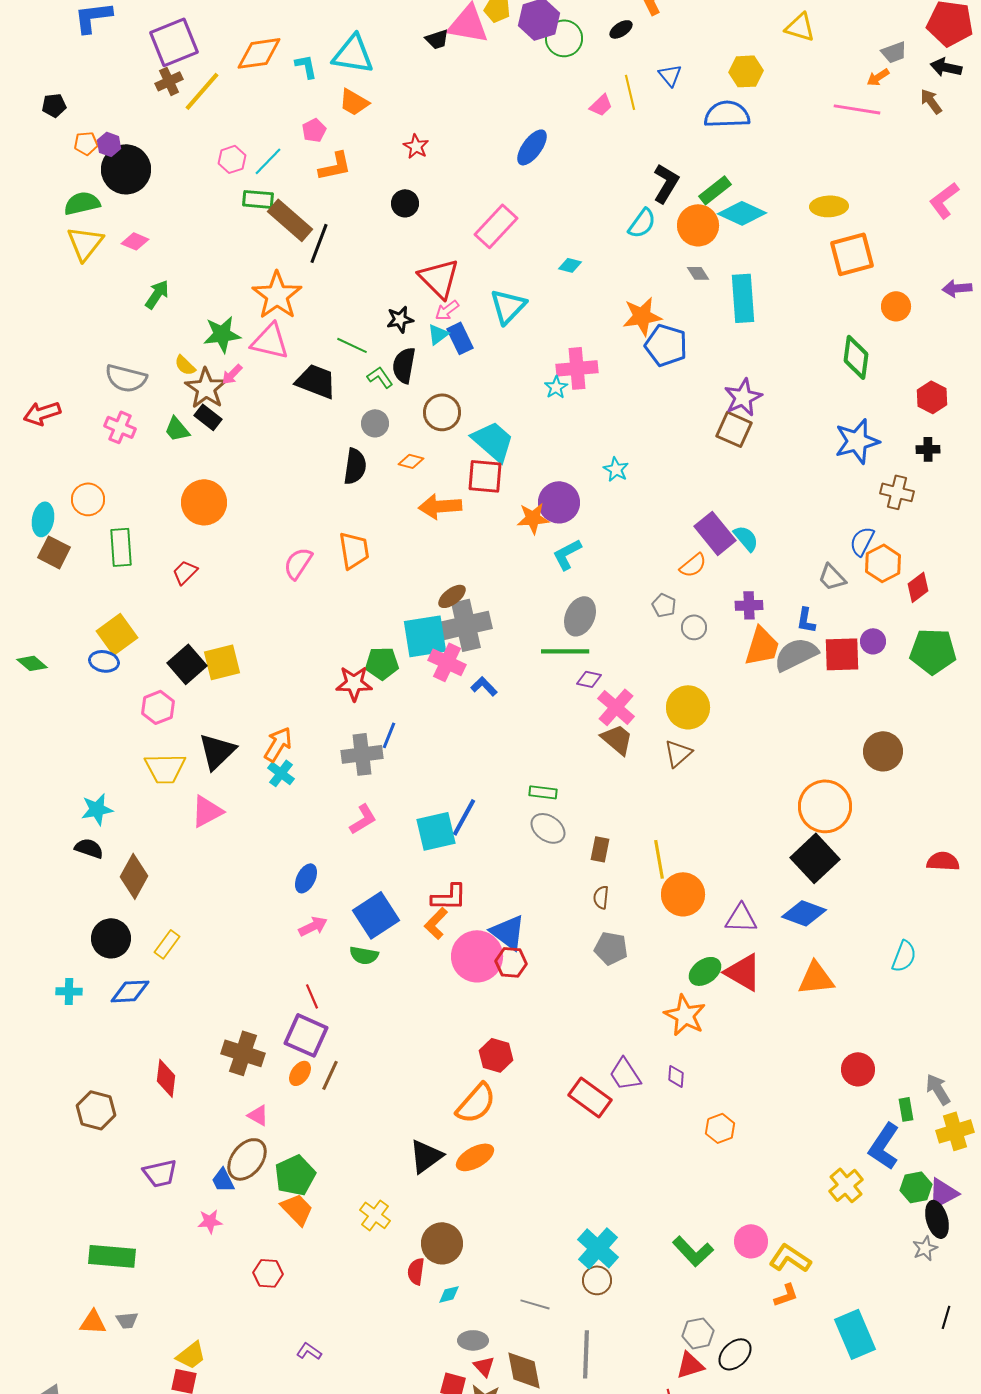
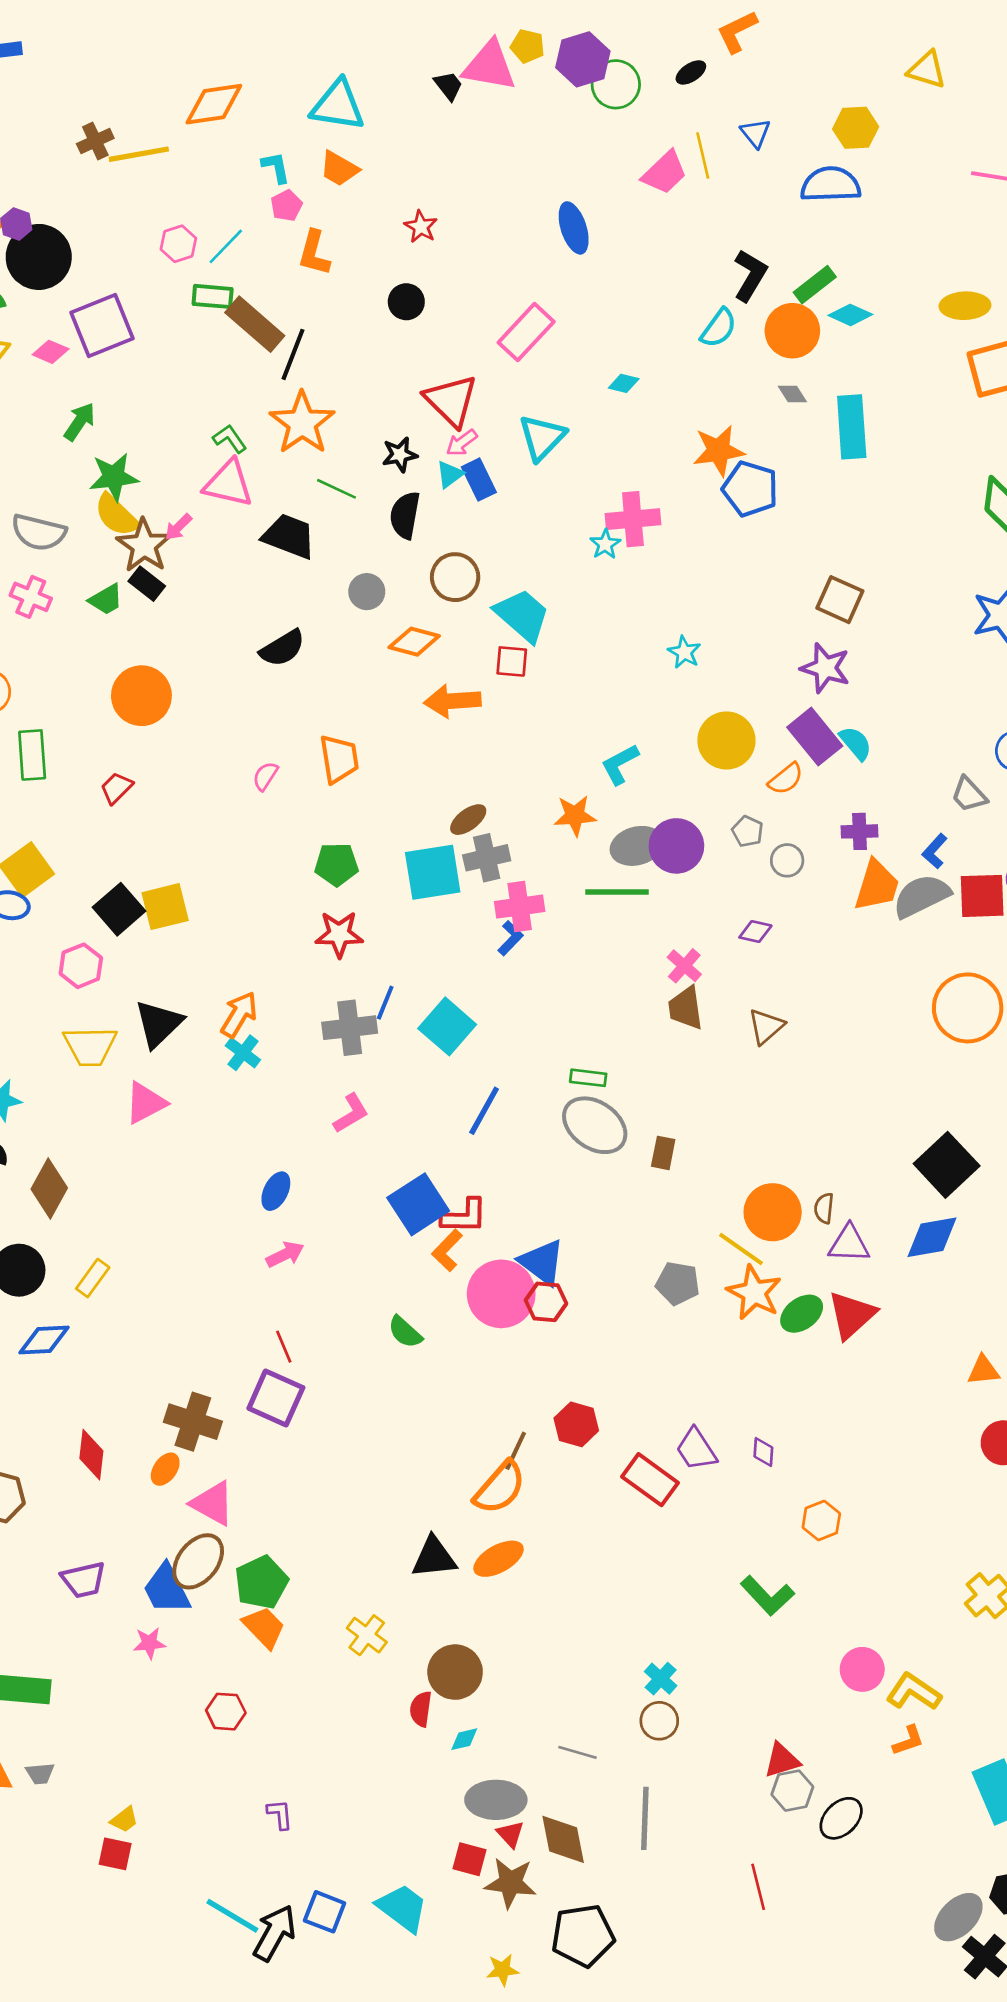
black trapezoid: (437, 39) -> (448, 86), turned -110
purple square: (174, 42) -> (102, 325), moved
cyan L-shape: (306, 66) -> (276, 167), moved
yellow line: (202, 91) -> (139, 154), turned 39
pink trapezoid: (601, 105) -> (665, 173), size x1.5
blue ellipse: (532, 147) -> (574, 228), turned -54
orange L-shape: (335, 166) -> (314, 253), turned 117
cyan diamond: (742, 213) -> (850, 315), size x0.7
orange star: (277, 295) -> (302, 423), moved
green star: (222, 334) -> (114, 477), moved
yellow semicircle: (185, 365) -> (116, 515), size x1.6
green L-shape: (380, 377) -> (230, 439), moved
purple star: (743, 397) -> (825, 668), moved, turned -30
green trapezoid: (177, 429) -> (106, 600), turned -80
orange diamond: (411, 461) -> (414, 642), size x1.5
black semicircle: (355, 466) -> (282, 648), moved, turned 51
red square: (485, 476) -> (512, 661), size x0.7
purple circle: (559, 502) -> (676, 846), moved
orange star: (533, 518) -> (575, 816), moved
pink semicircle: (298, 563) -> (265, 776), size x0.7
gray ellipse: (580, 616) -> (637, 846), turned 51
blue L-shape: (806, 620) -> (935, 851), turned 32
gray cross: (466, 625) -> (487, 858), size x0.7
pink cross: (447, 662) -> (520, 907), moved, turned -33
green pentagon: (382, 663) -> (336, 864), moved
purple diamond: (589, 679) -> (755, 932), moved
blue L-shape: (484, 686) -> (510, 938), turned 88
pink cross: (616, 707) -> (684, 966), size x0.7
yellow circle: (688, 707) -> (726, 740), moved
brown trapezoid: (617, 739) -> (686, 1008), turned -138
orange circle: (825, 806) -> (968, 1008), moved
gray ellipse: (548, 828) -> (595, 1125), size x1.4
cyan square: (436, 831) -> (447, 1026), moved, turned -36
yellow line: (659, 859) -> (741, 1249), moved, turned -45
brown semicircle: (601, 897) -> (824, 1208), moved
blue diamond: (804, 913) -> (932, 1237), turned -30
blue square: (376, 915) -> (418, 1204), moved
green semicircle: (364, 955) -> (405, 1332), moved, turned 32
red triangle: (743, 972) -> (852, 1315), turned 48
orange triangle: (816, 978) -> (983, 1370), moved, size x0.7
orange star: (685, 1015) -> (754, 1293), moved
red hexagon: (496, 1055) -> (576, 1424), moved
orange ellipse: (300, 1073) -> (165, 1469), moved
brown line: (330, 1075) -> (516, 1451), moved
pink triangle: (258, 1115) -> (213, 1503), size x1.6
black triangle: (426, 1156) -> (434, 1557), turned 30
blue trapezoid: (223, 1180) -> (166, 1589), size x1.6
cyan cross: (598, 1248) -> (661, 1679), size x0.6
green L-shape: (693, 1251) -> (767, 1596), moved
gray ellipse: (473, 1340) -> (496, 1800), size x1.5
purple L-shape: (309, 1351) -> (280, 1814), turned 50
yellow trapezoid: (191, 1355) -> (124, 1820), size x0.7
red triangle: (690, 1365) -> (782, 1760), moved

